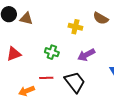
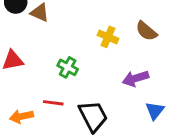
purple arrow: (86, 55) -> (135, 78), moved

